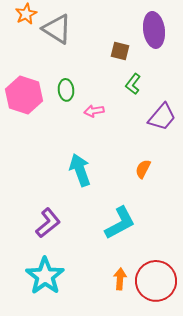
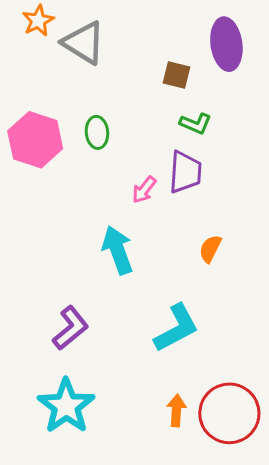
green L-shape: (133, 84) -> (196, 124), turned -105
pink arrow: (94, 111) -> (144, 190), moved, turned -42
purple trapezoid: (162, 117) -> (185, 172), moved, turned -36

